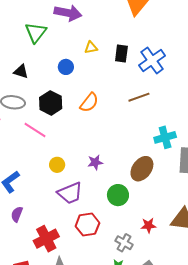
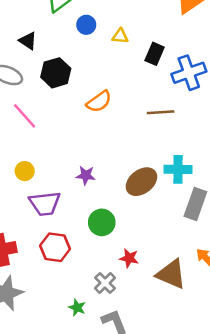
blue circle: (66, 67) -> (86, 25), moved
black hexagon: (51, 103) -> (56, 73), moved
yellow circle: (57, 165) -> (25, 171), moved
brown ellipse: (142, 169) -> (141, 182), moved
red star: (148, 225) -> (129, 258), moved
gray cross: (124, 243) -> (105, 283), moved

